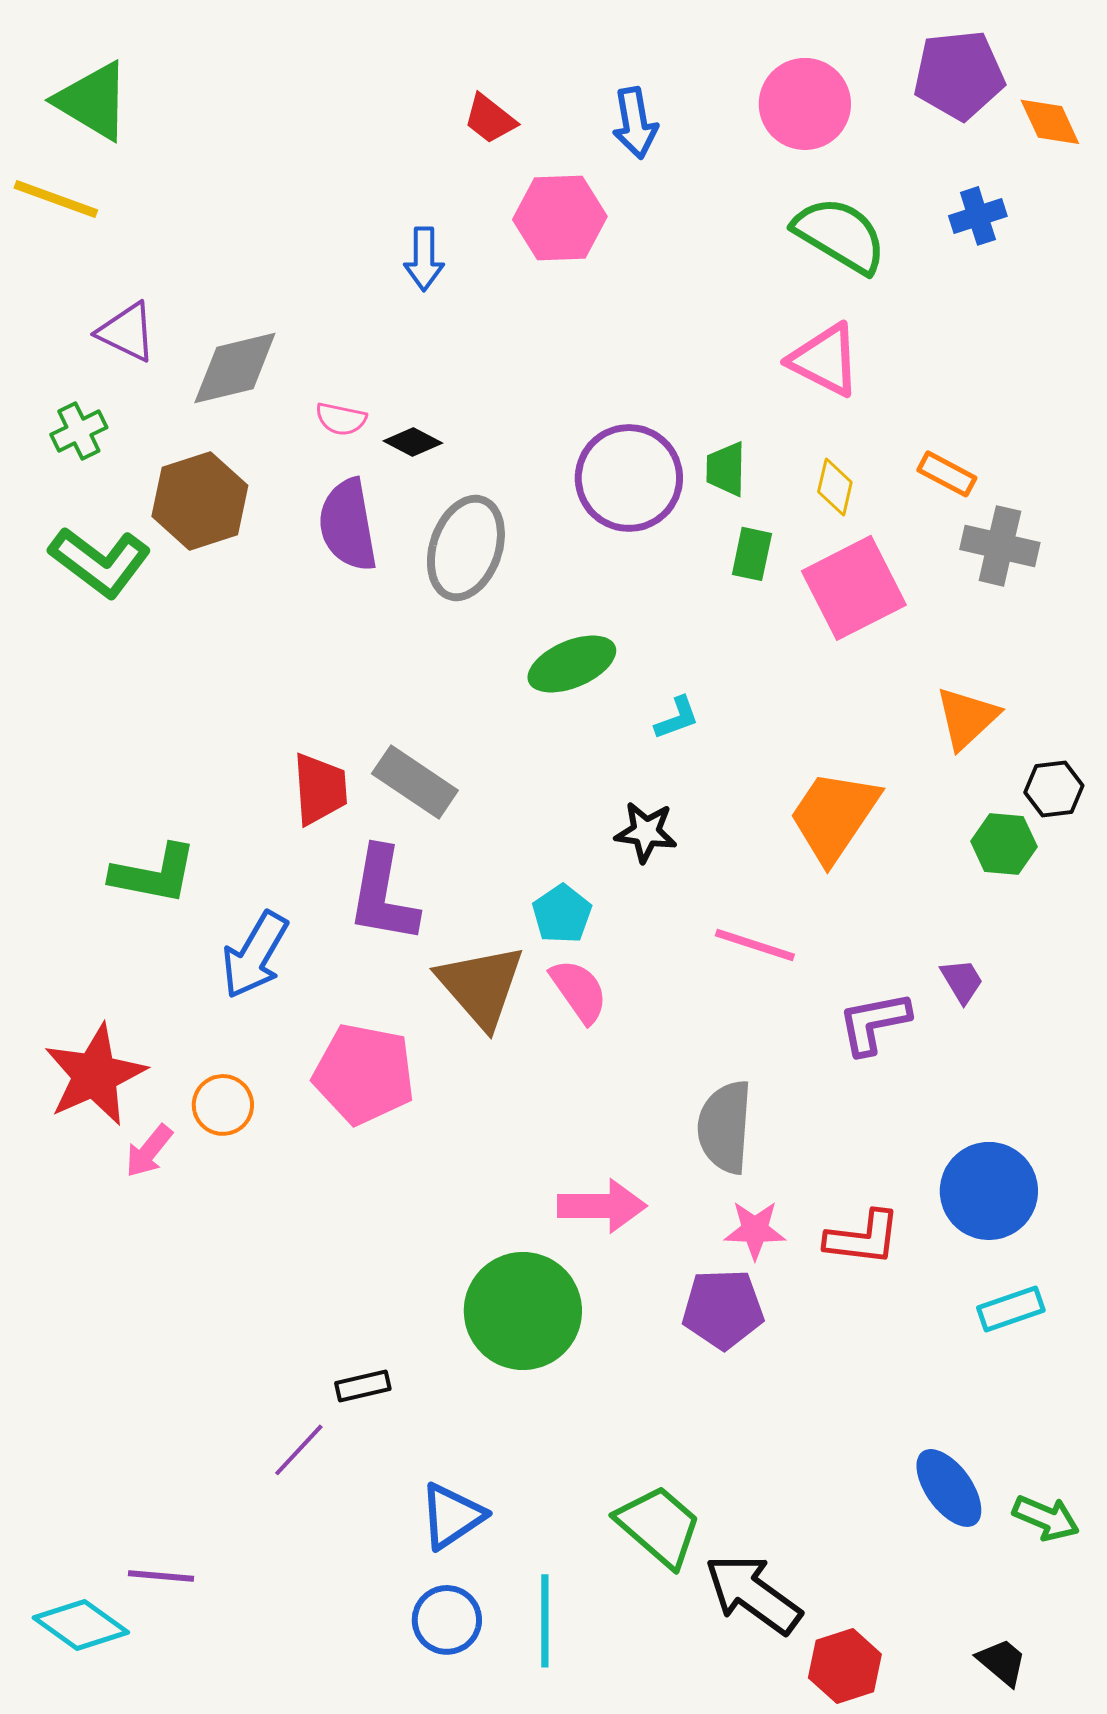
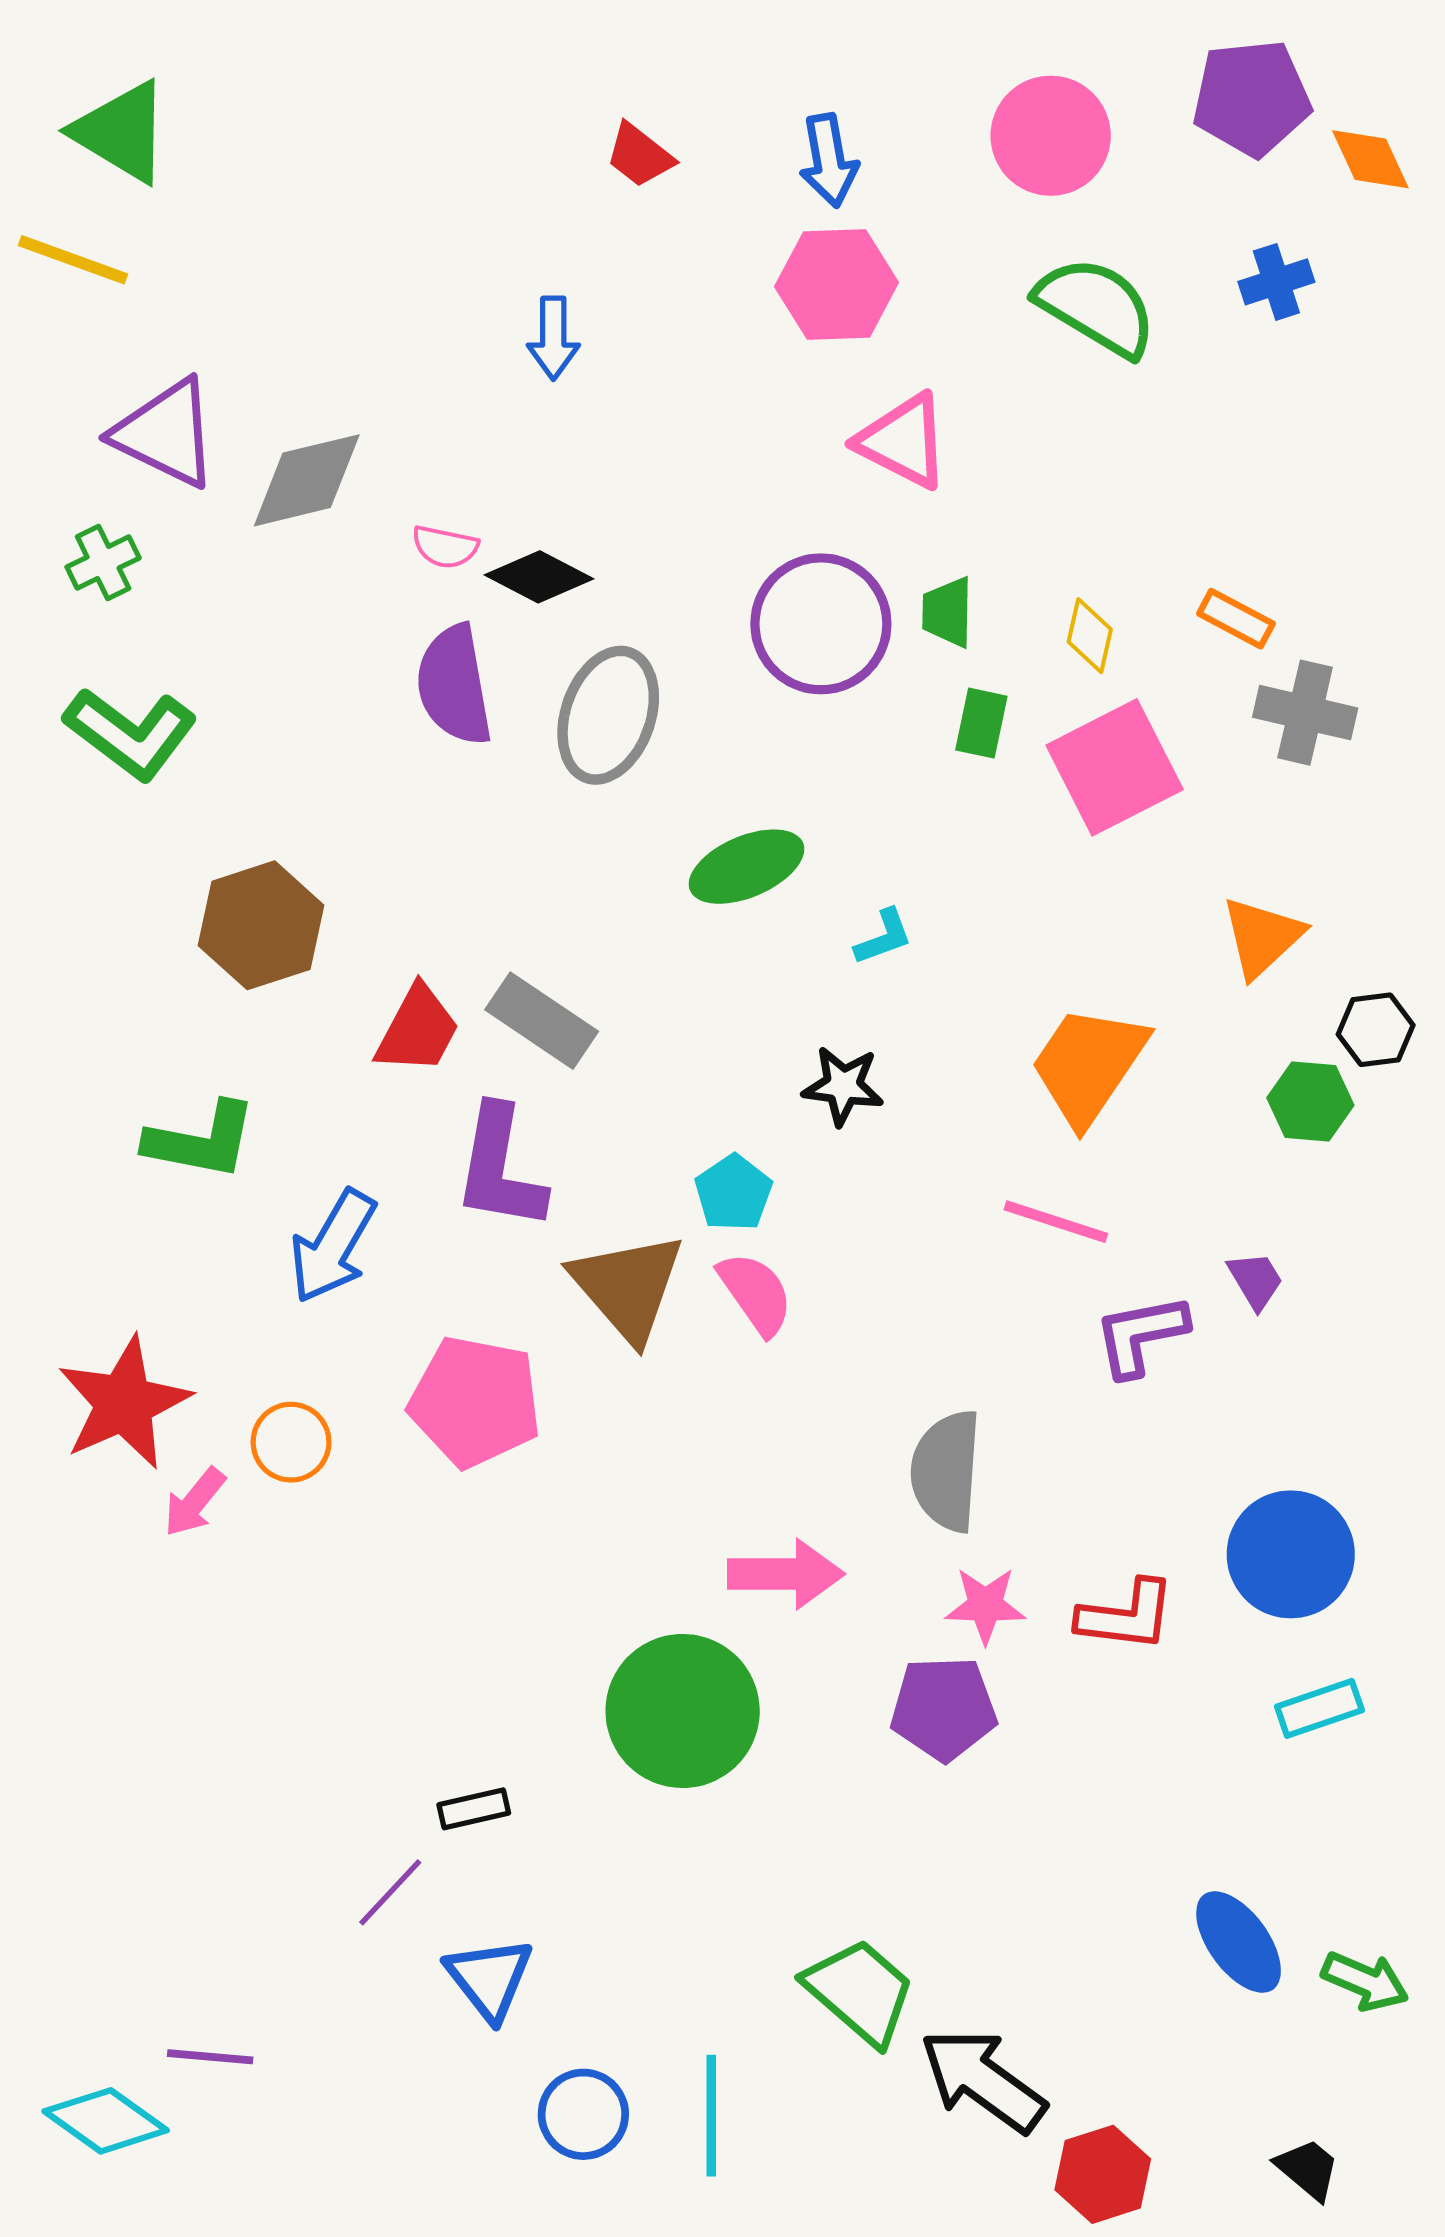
pink hexagon: (560, 218) -> (837, 285), moved
purple triangle: (127, 332) -> (166, 433), size x1.4
pink triangle: (825, 360) -> (903, 441), moved
black diamond: (413, 442) -> (539, 577), size x1.4
brown hexagon: (200, 501) -> (261, 925), moved
red trapezoid: (320, 789) -> (418, 1030), turned 32
pink line: (755, 945) -> (1056, 1222), moved
blue triangle: (452, 1516) -> (489, 1979), moved, turned -34

